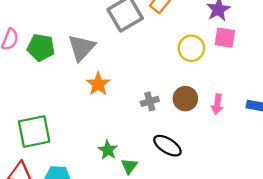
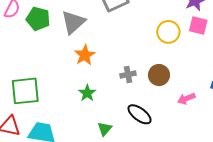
pink arrow: (217, 104) -> (186, 99), moved, turned 54
green star: (108, 150) -> (87, 93), moved

